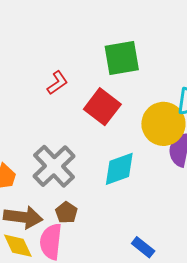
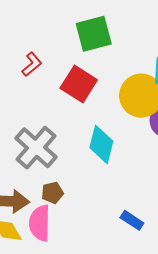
cyan diamond: (119, 169) -> (101, 144), turned -51
brown pentagon: (66, 212) -> (52, 193), turned 30

